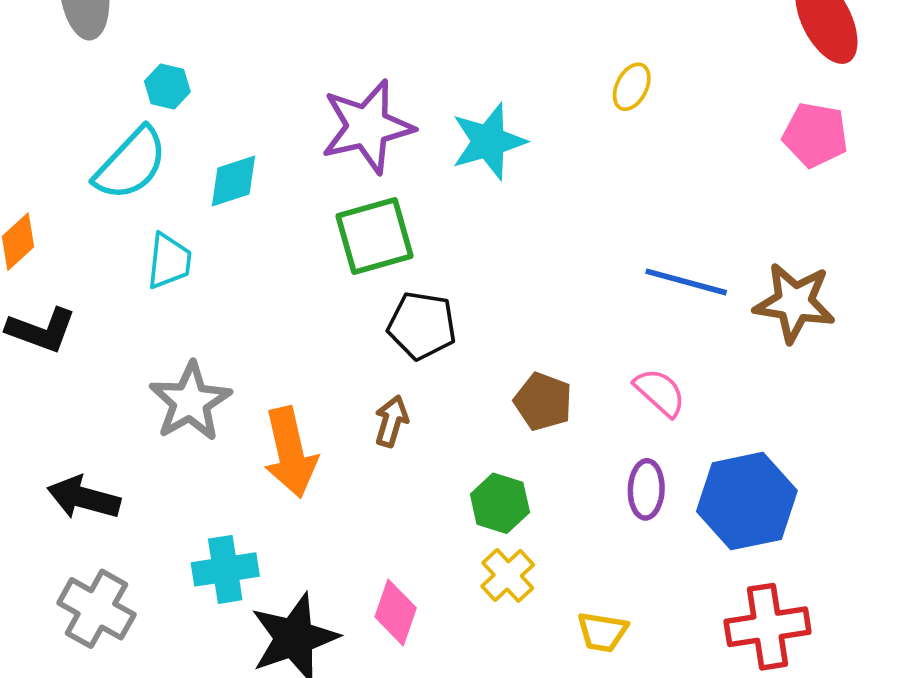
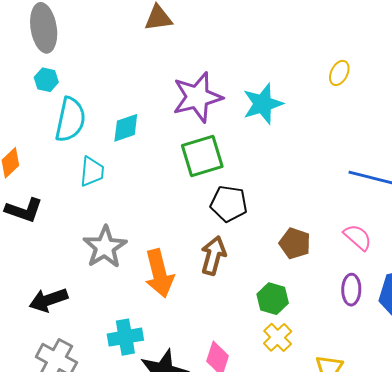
cyan hexagon: (167, 87) -> (46, 80), moved
cyan semicircle: (131, 164) -> (70, 120), turned -30
brown arrow: (391, 421) -> (213, 256), size x1.4
black arrow: (84, 498) -> (48, 300), turned -33

